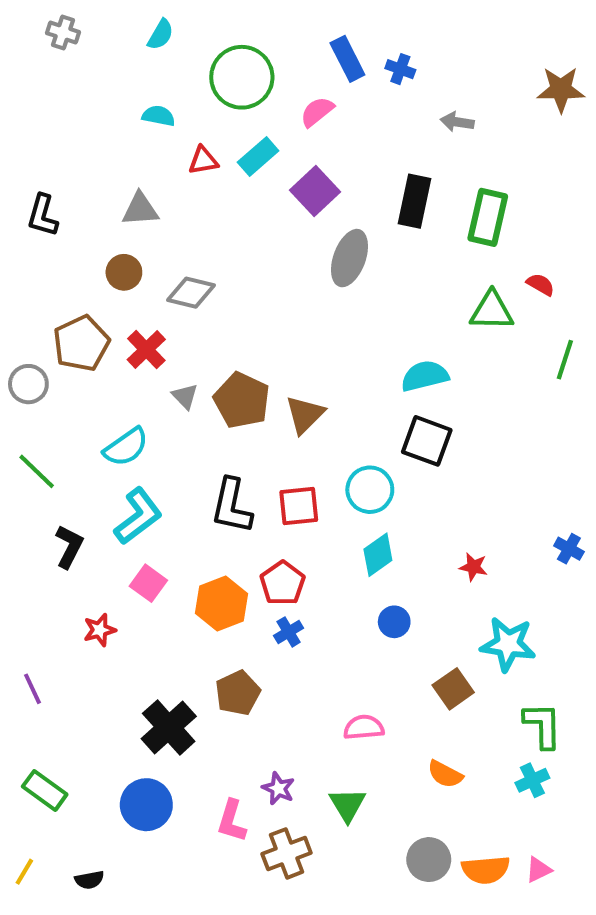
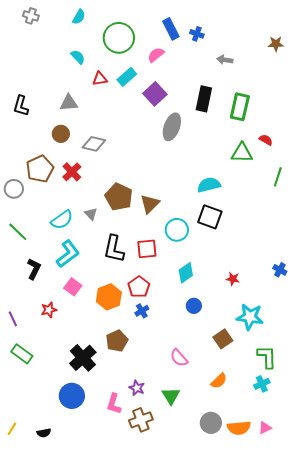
brown star: (561, 89) -> (276, 44), size x0.7
cyan semicircle: (159, 116) -> (78, 57), turned 35
gray triangle: (185, 396) -> (91, 214), moved
cyan circle: (370, 490) -> (177, 230), moved
purple line: (33, 689) -> (13, 319), moved
pink semicircle: (364, 727) -> (179, 358), turned -126
orange semicircle: (445, 774) -> (219, 381), turned -72
green rectangle: (45, 790) -> (22, 354), moved

